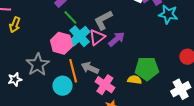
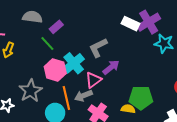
green line: (70, 17) -> (47, 43), moved
pink triangle: (97, 37) -> (93, 80), moved
gray arrow: (90, 68) -> (83, 96), turned -48

